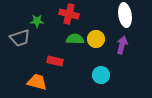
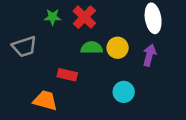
red cross: (69, 14) -> (84, 17), turned 30
green star: (37, 21) -> (53, 17), moved

